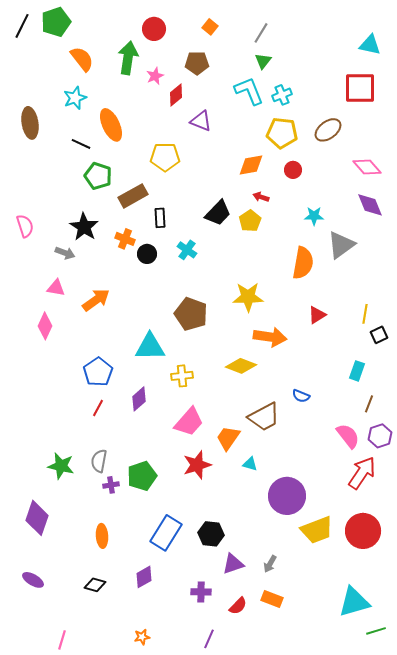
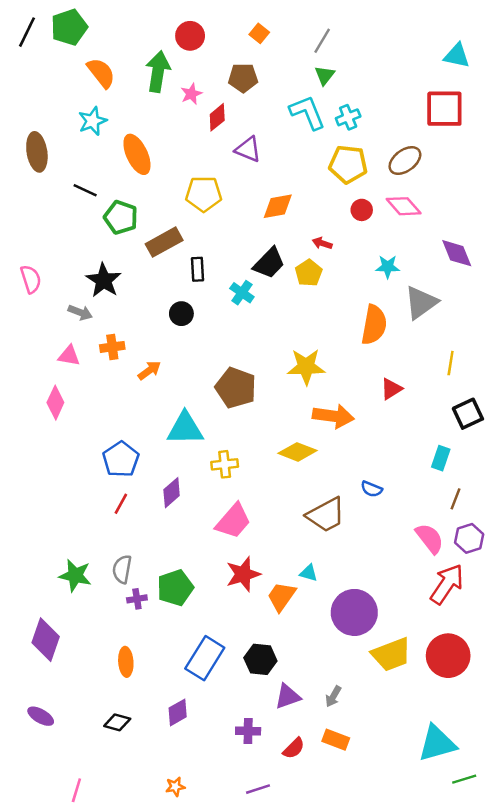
black line: (81, 144) -> (85, 190), moved
orange diamond: (251, 165) -> (278, 206), moved
pink diamond: (367, 167) -> (404, 206), moved
orange cross: (125, 239) -> (112, 347), moved, turned -30
cyan cross: (187, 250) -> (242, 293), moved
orange arrow: (96, 300) -> (149, 370), moved, size x0.7
yellow line: (365, 314) -> (451, 363), moved
black square: (379, 335) -> (468, 414), size x1.4
orange trapezoid: (228, 438) -> (281, 596), moved
purple line: (209, 639) -> (258, 789), turned 48

